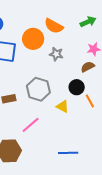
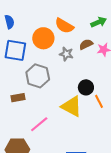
brown semicircle: (88, 67) -> (86, 44), moved
gray hexagon: (38, 89) -> (38, 76), moved
yellow triangle: (63, 107) -> (72, 106), size x1.6

